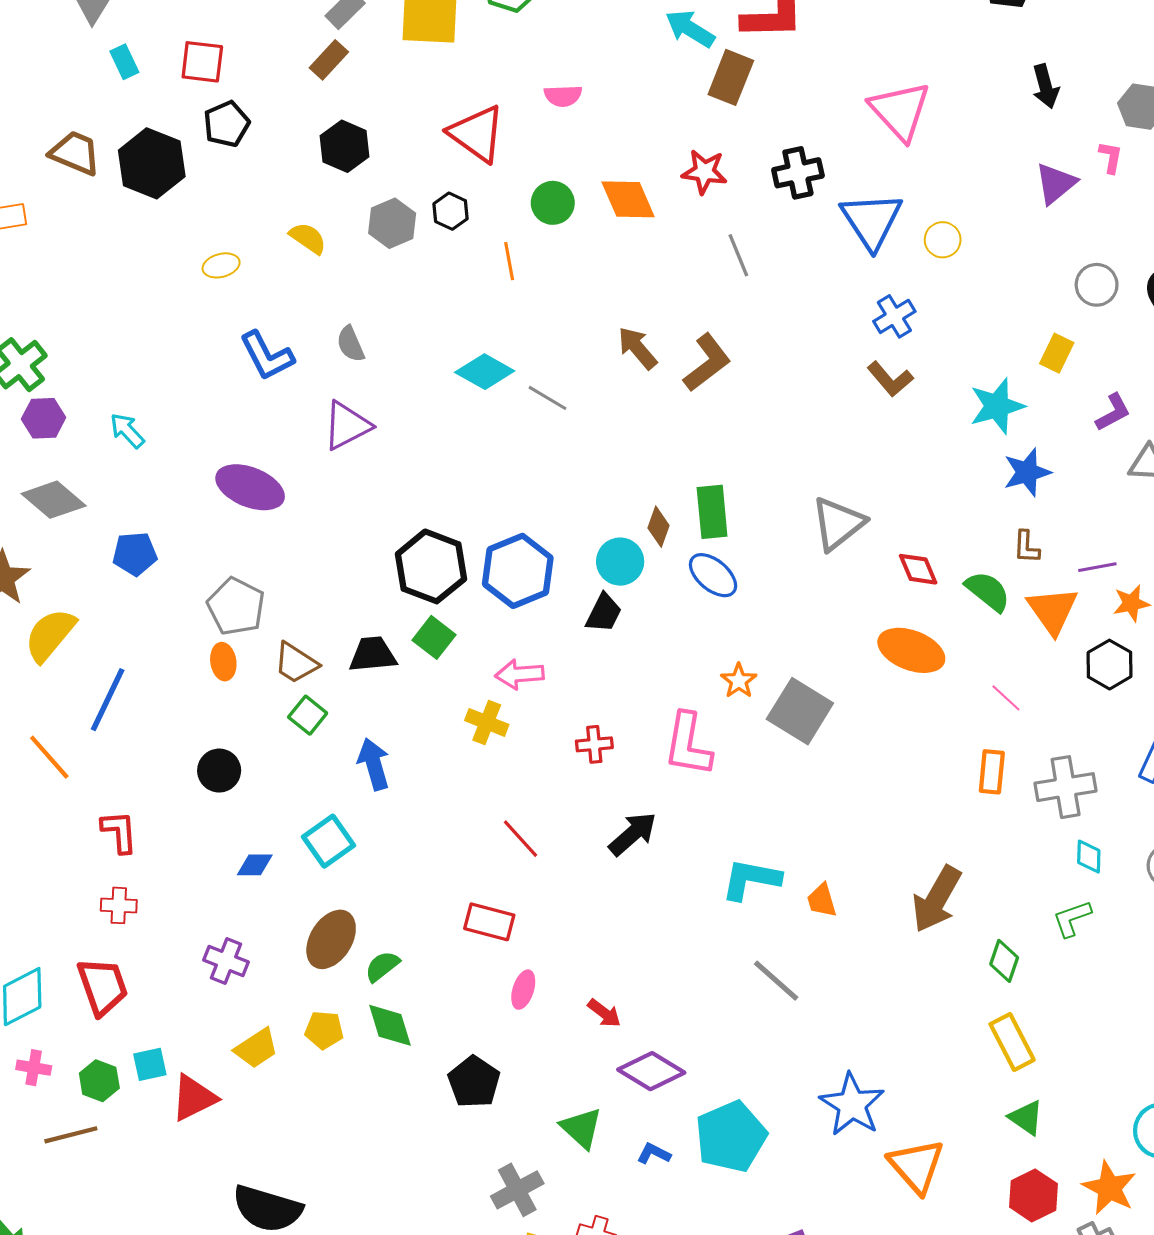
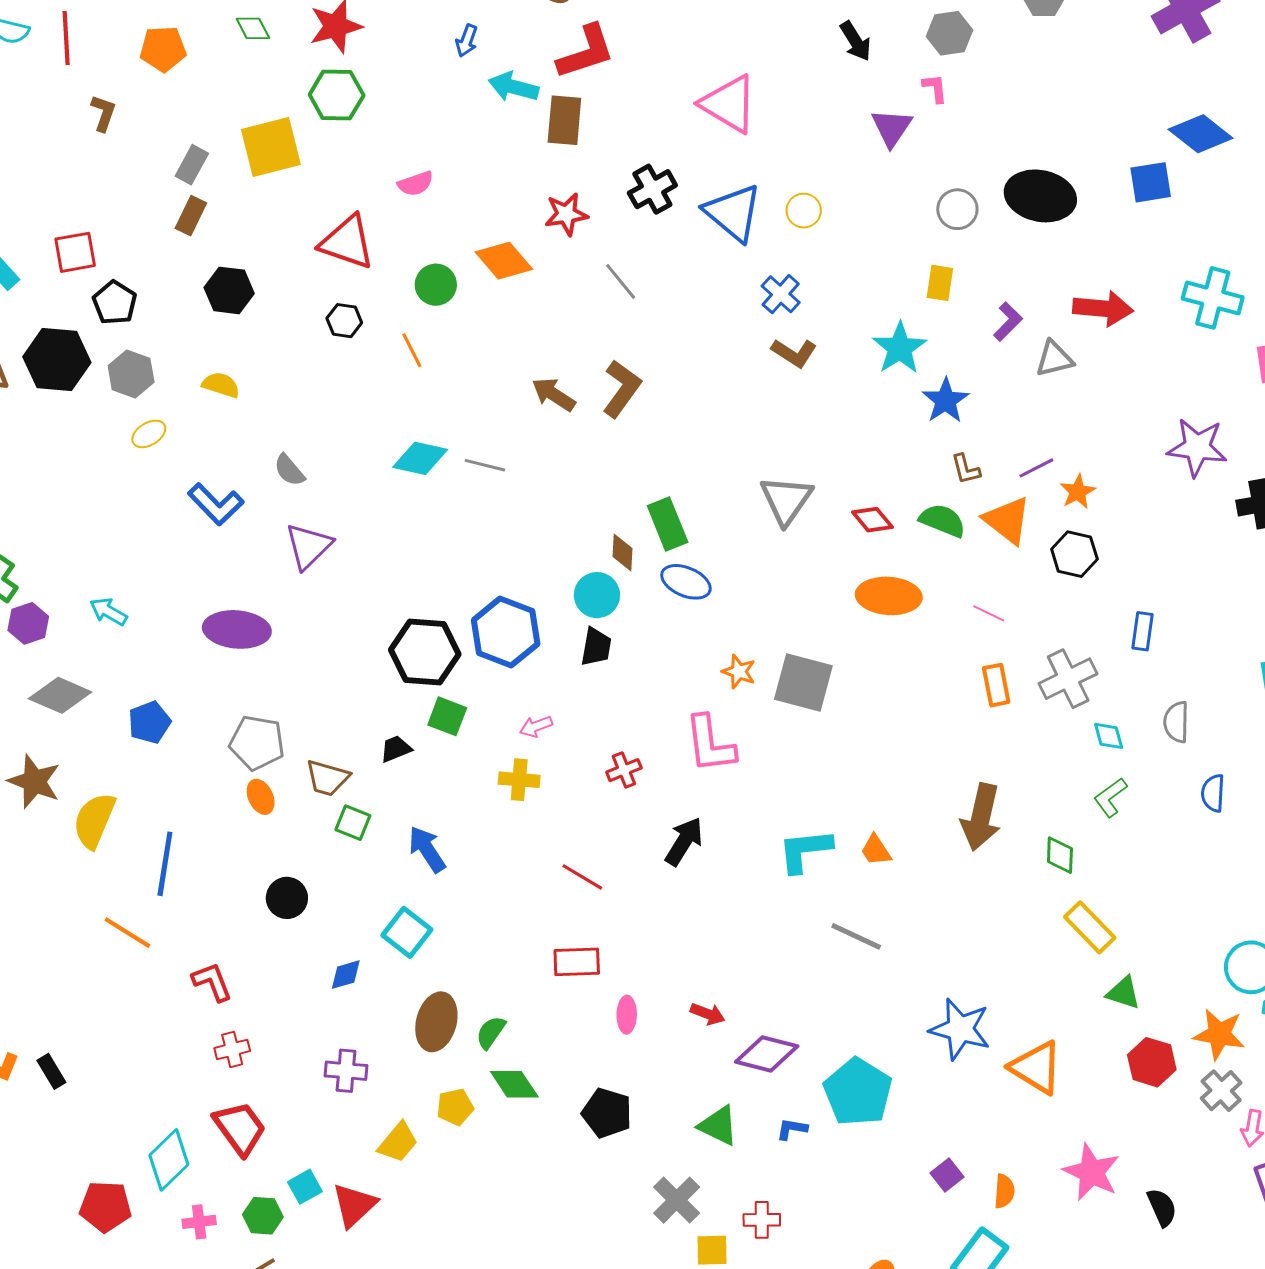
gray hexagon: (392, 223) -> (131, 374), moved
black trapezoid: (373, 654) -> (396, 749), size x0.7
pink arrow: (520, 674) -> (536, 726), size x0.7

